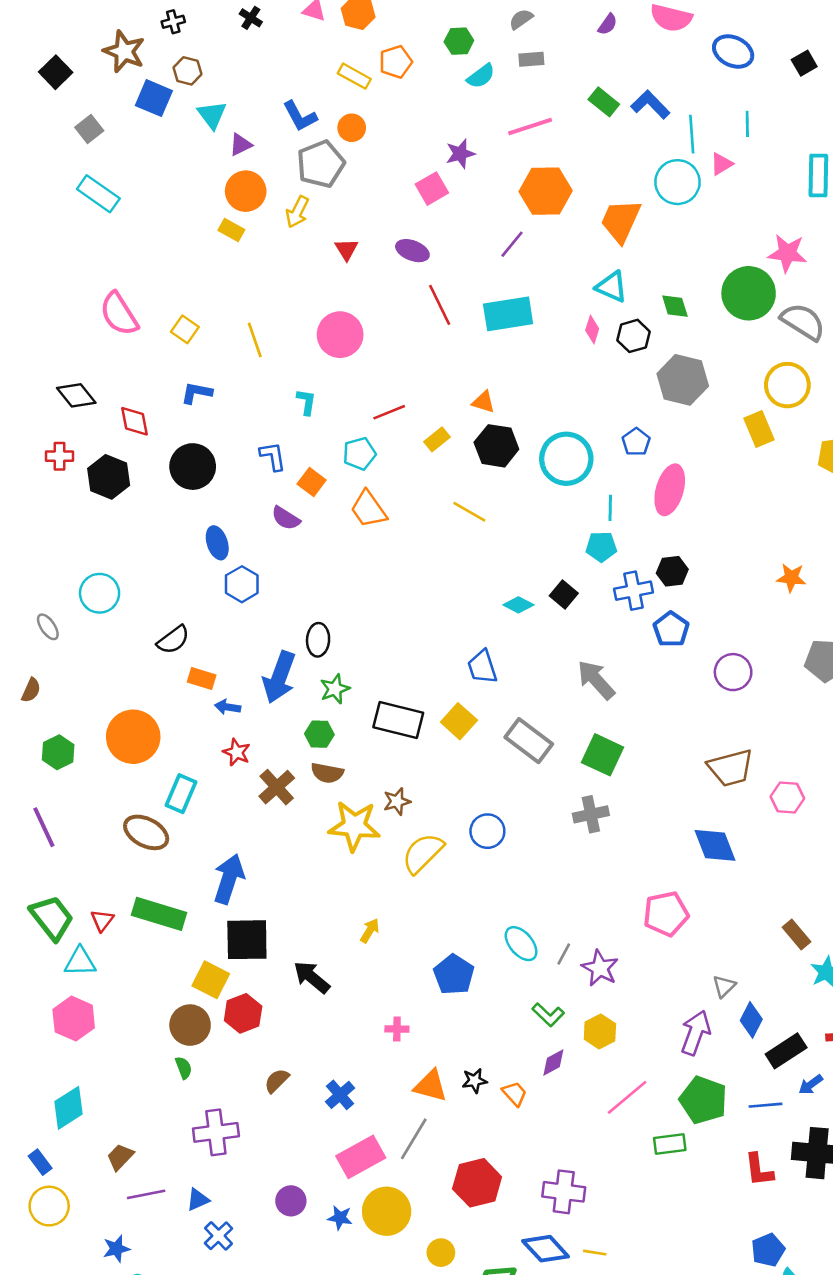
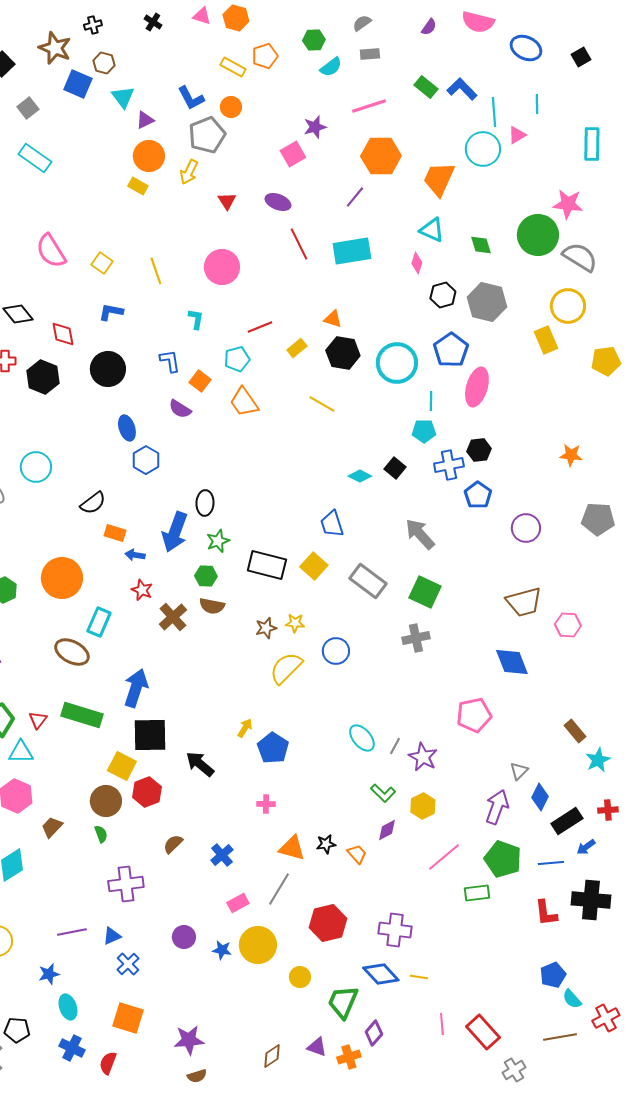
black hexagon: (634, 336) -> (443, 295), moved
blue pentagon: (636, 442) -> (451, 350), size x1.6
yellow star: (354, 826) -> (295, 623), moved, size x0.5
blue pentagon: (454, 975) -> (273, 748), moved
brown trapezoid: (120, 1157) -> (52, 827), moved
pink rectangle: (361, 1157) -> (238, 903), size x0.6

